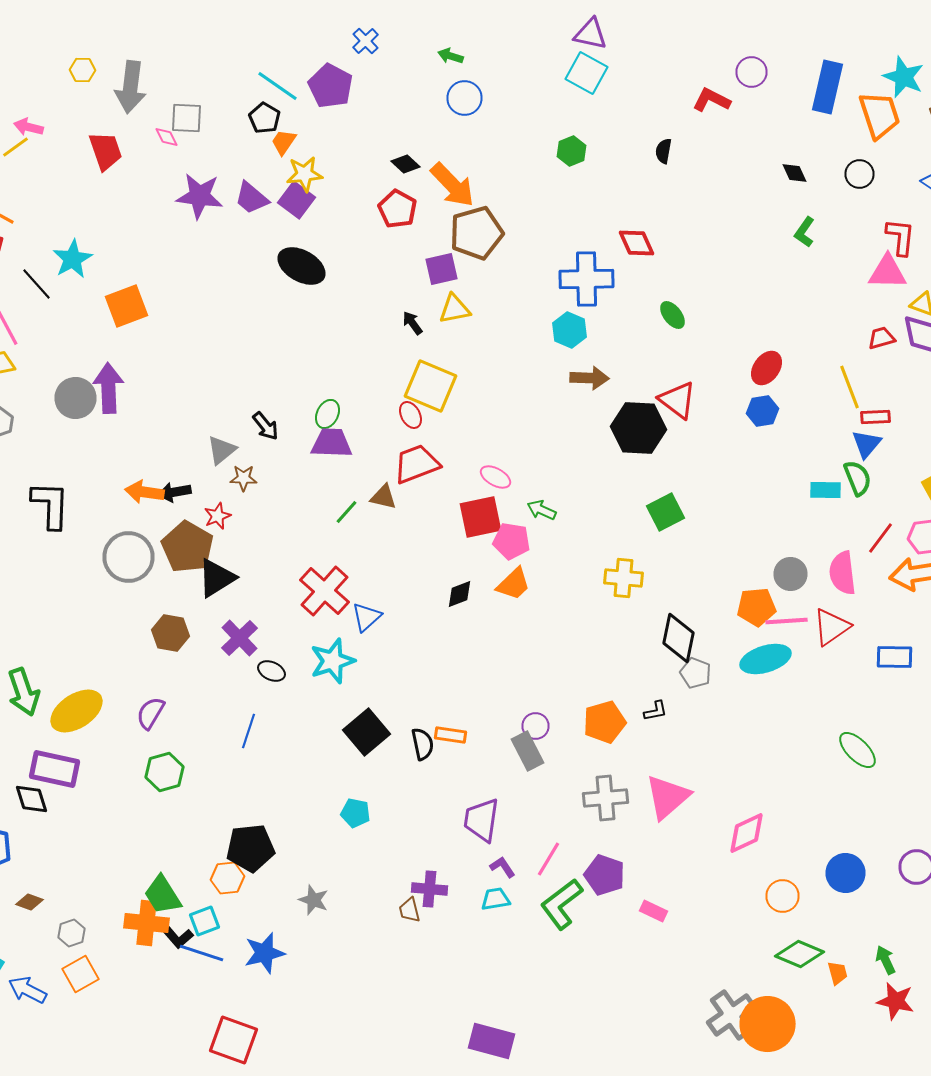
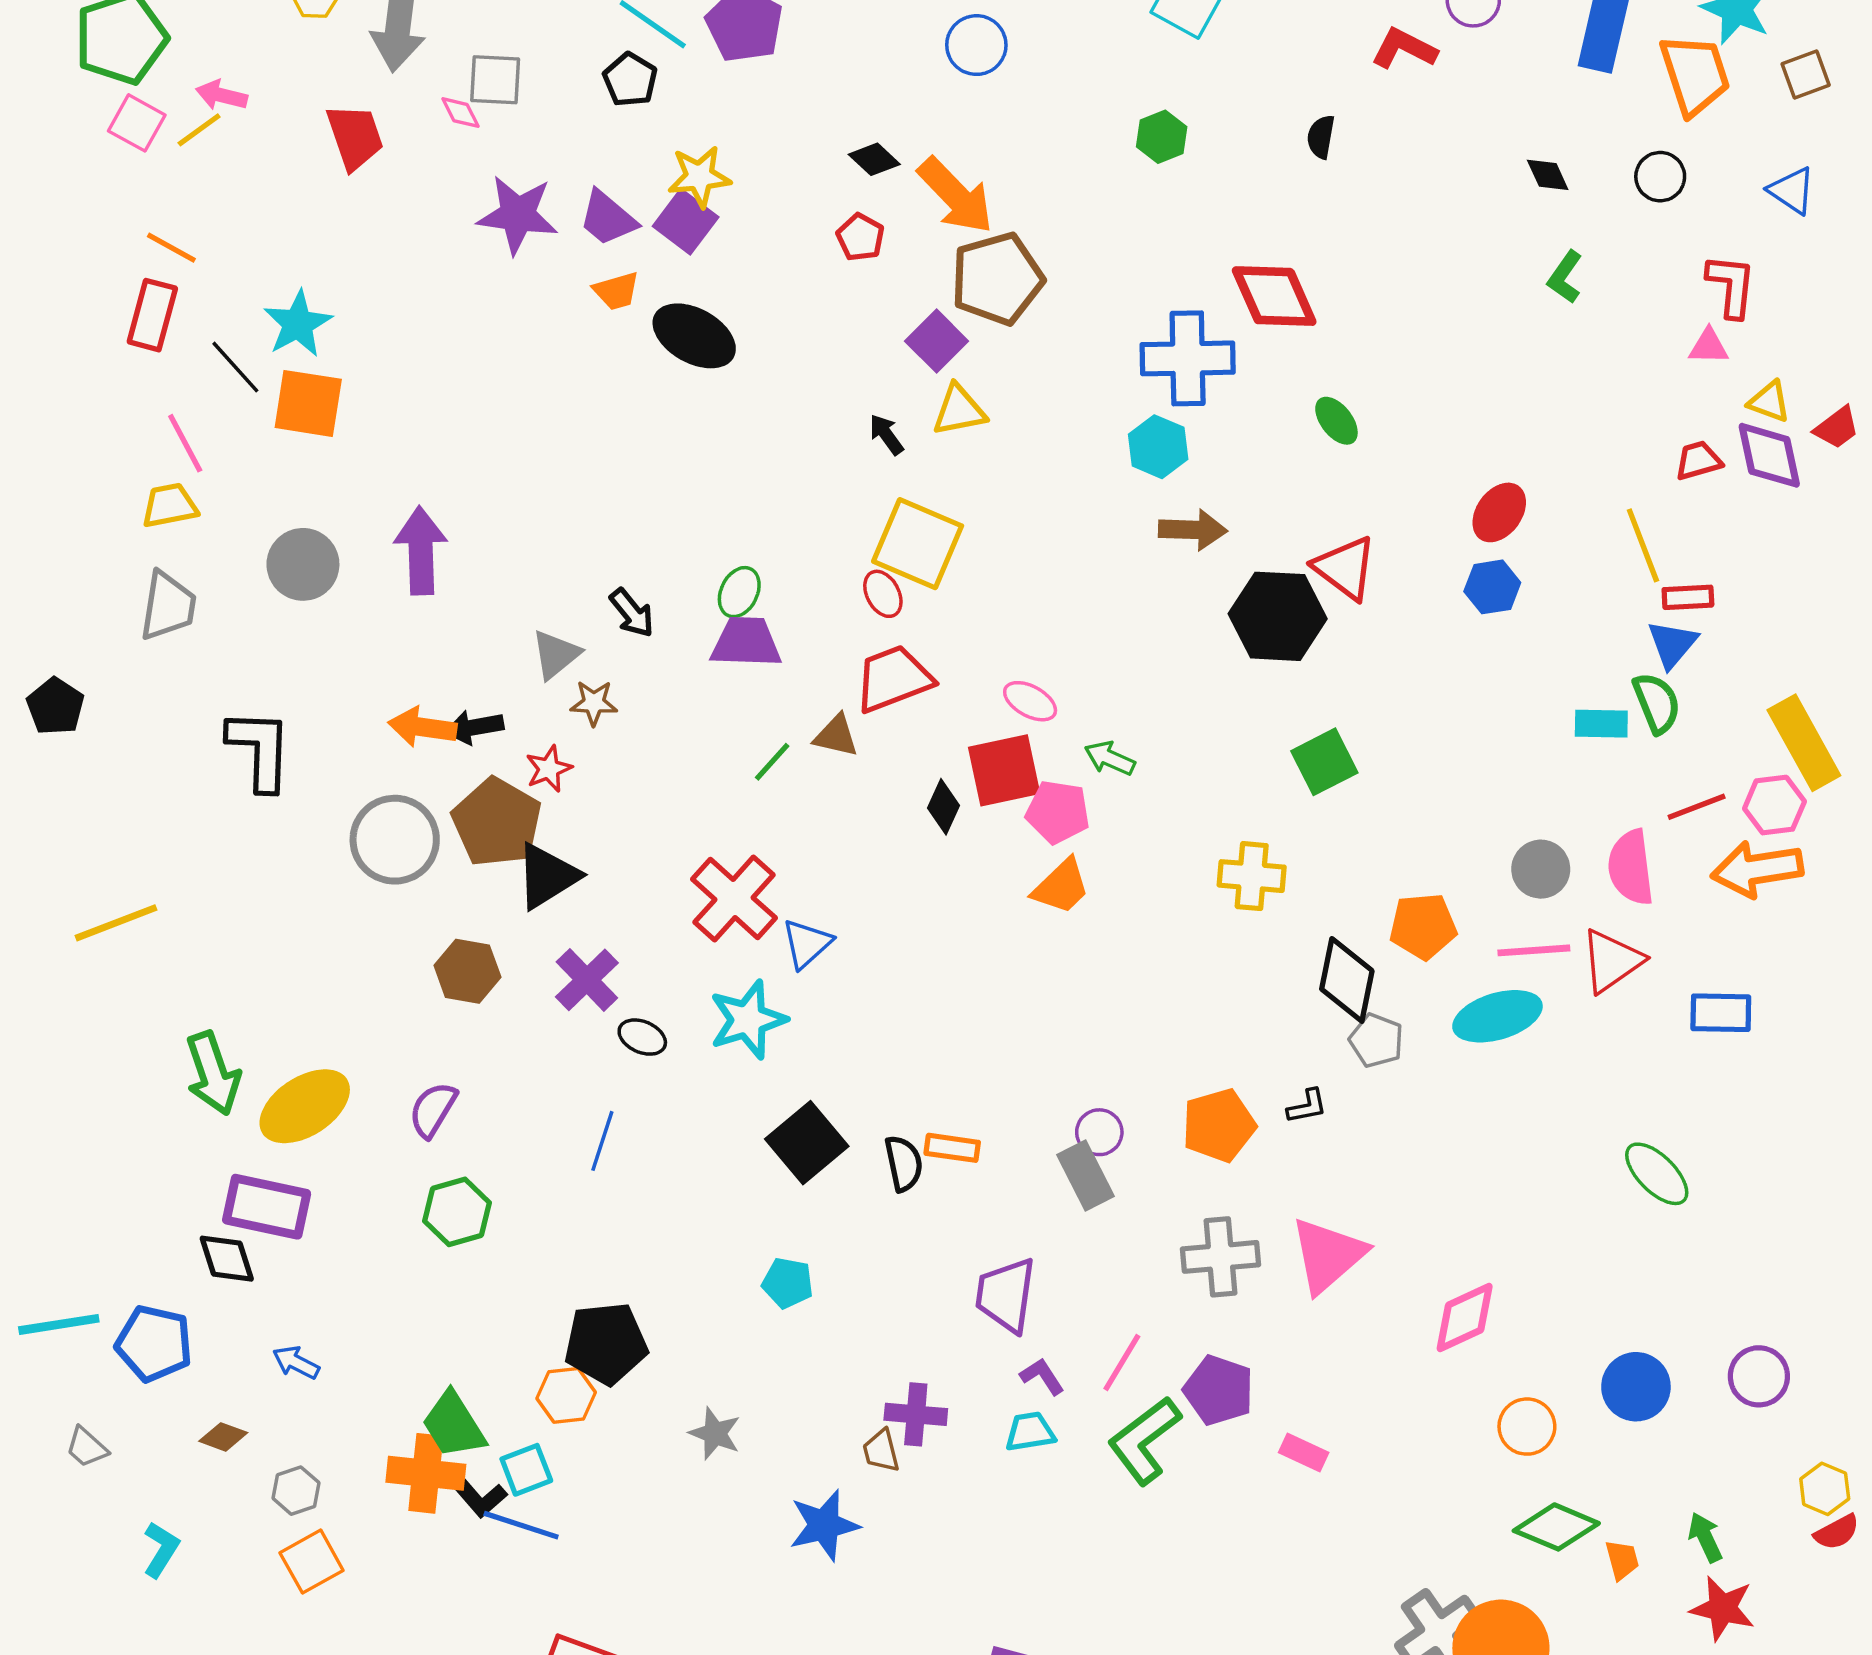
orange trapezoid: (284, 142) -> (616, 291), moved, turned -140
red pentagon: (398, 209) -> (860, 237), size x0.7
red diamond: (636, 243) -> (1274, 296), size x1.4
purple square: (442, 269) -> (937, 341), turned -32
pink triangle: (888, 272) -> (1709, 346), size x0.6
orange square: (126, 306) -> (308, 403), moved, turned 30
purple arrow: (108, 388) -> (421, 551), moved
red line: (880, 538) -> (1697, 807), turned 32
black diamond: (460, 594) -> (943, 807), moved, turned -44
orange pentagon: (756, 607) -> (1423, 926), moved
blue star: (264, 953) -> (824, 1525), moved
blue arrow: (28, 990) -> (296, 1362), moved, size x0.7

